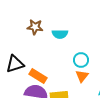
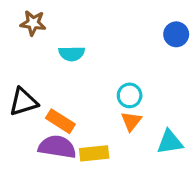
brown star: (35, 27) -> (33, 23), moved
cyan semicircle: (60, 34) -> (72, 54), moved

